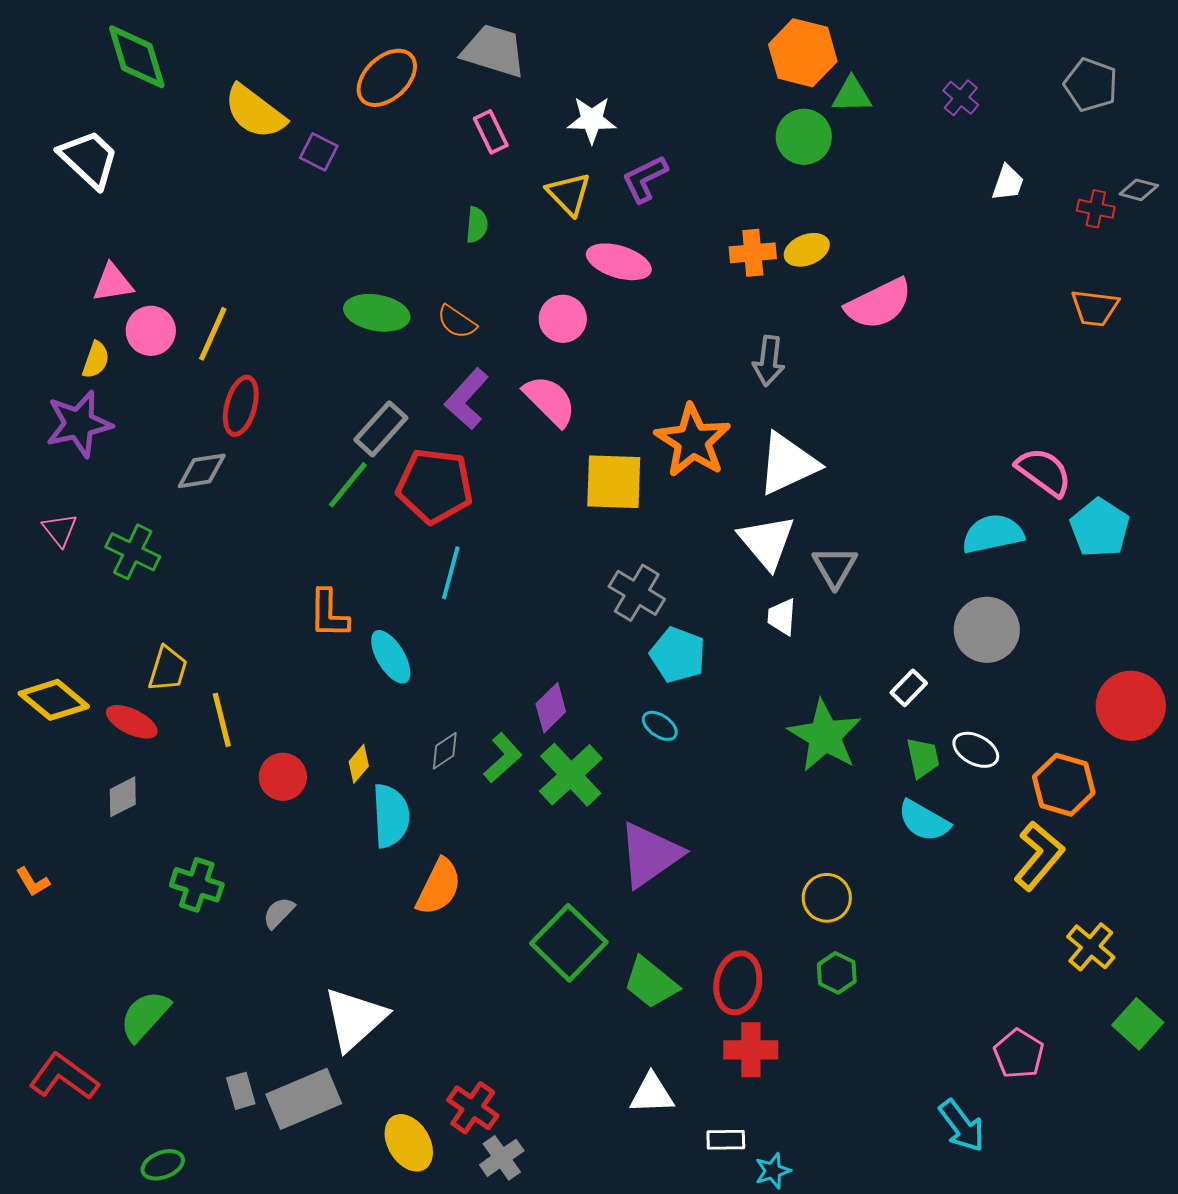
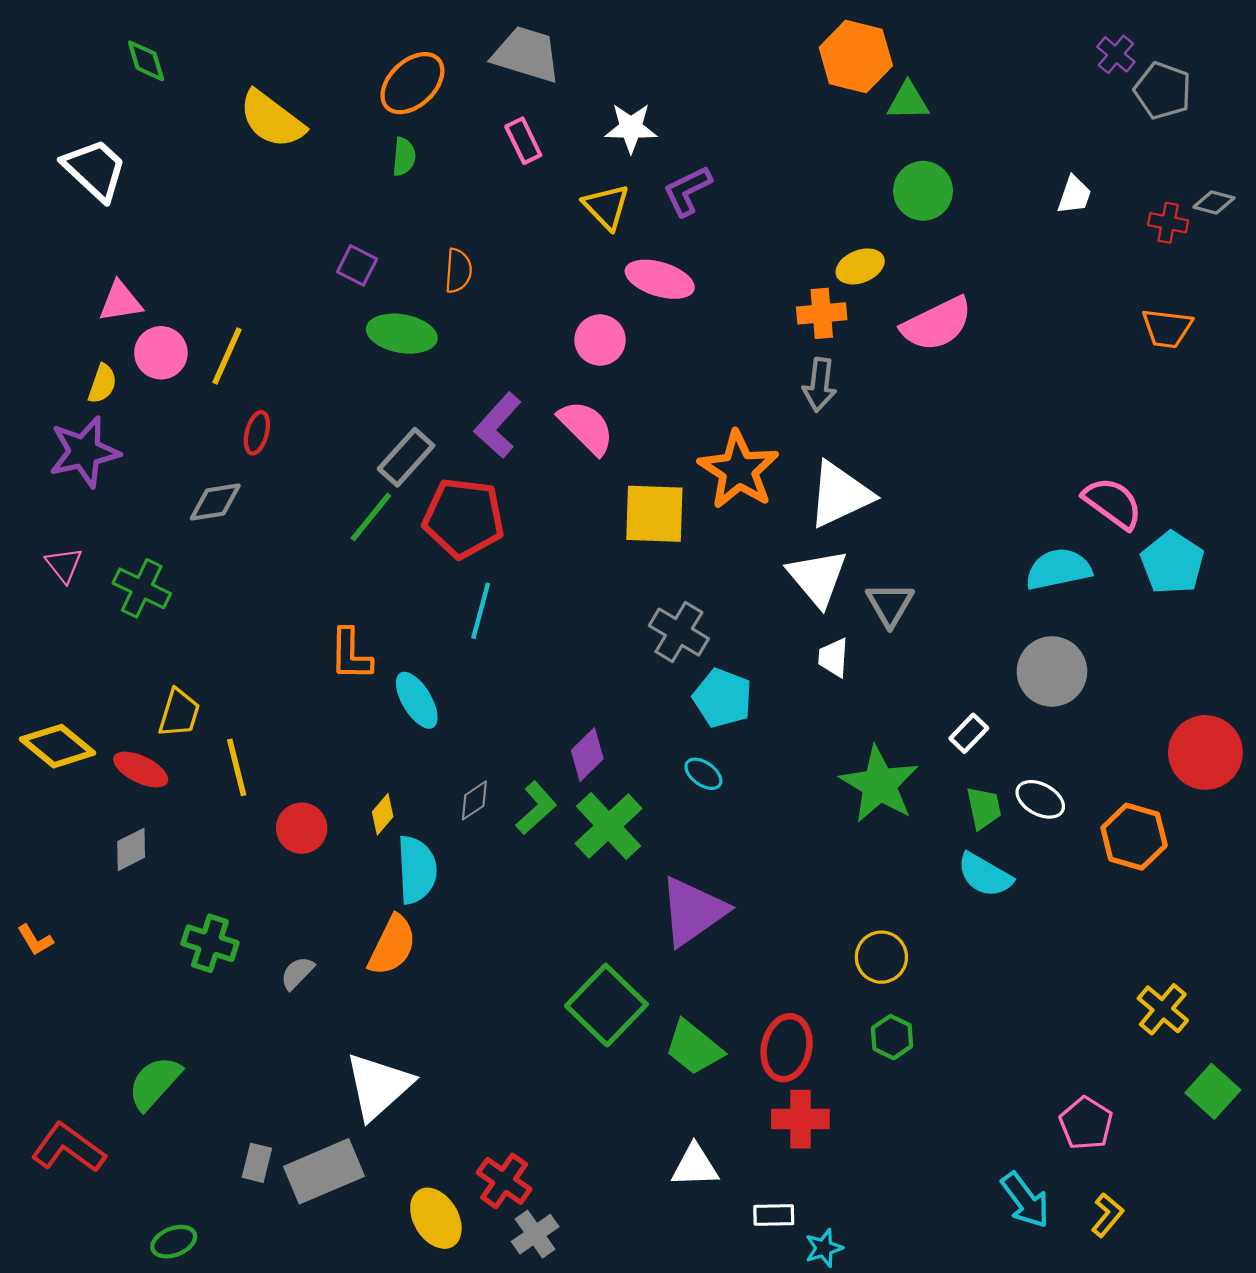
green diamond: (137, 57) -> (146, 61), size x0.6
purple cross: (961, 98) -> (1116, 54), moved
green circle: (804, 137) -> (923, 191), moved
purple square: (319, 152) -> (357, 265), moved
green semicircle: (477, 225) -> (404, 157), moved
orange cross: (753, 253) -> (822, 313), moved
orange semicircle: (457, 322) -> (458, 271), moved, turned -120
red ellipse: (241, 406) -> (257, 433), size x0.7
yellow L-shape: (1039, 856) -> (1107, 1215), moved, size x0.6
orange semicircle: (439, 887) -> (392, 945), moved
gray rectangle: (241, 1091) -> (257, 1163), turned 30

